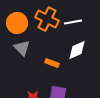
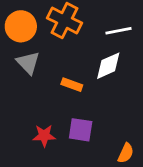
white line: (73, 22) -> (118, 31), moved

